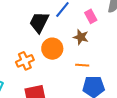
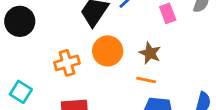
brown star: (81, 37) -> (150, 53), moved

